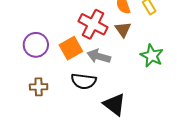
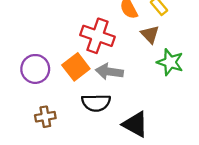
brown triangle: (123, 29) -> (150, 34), moved

